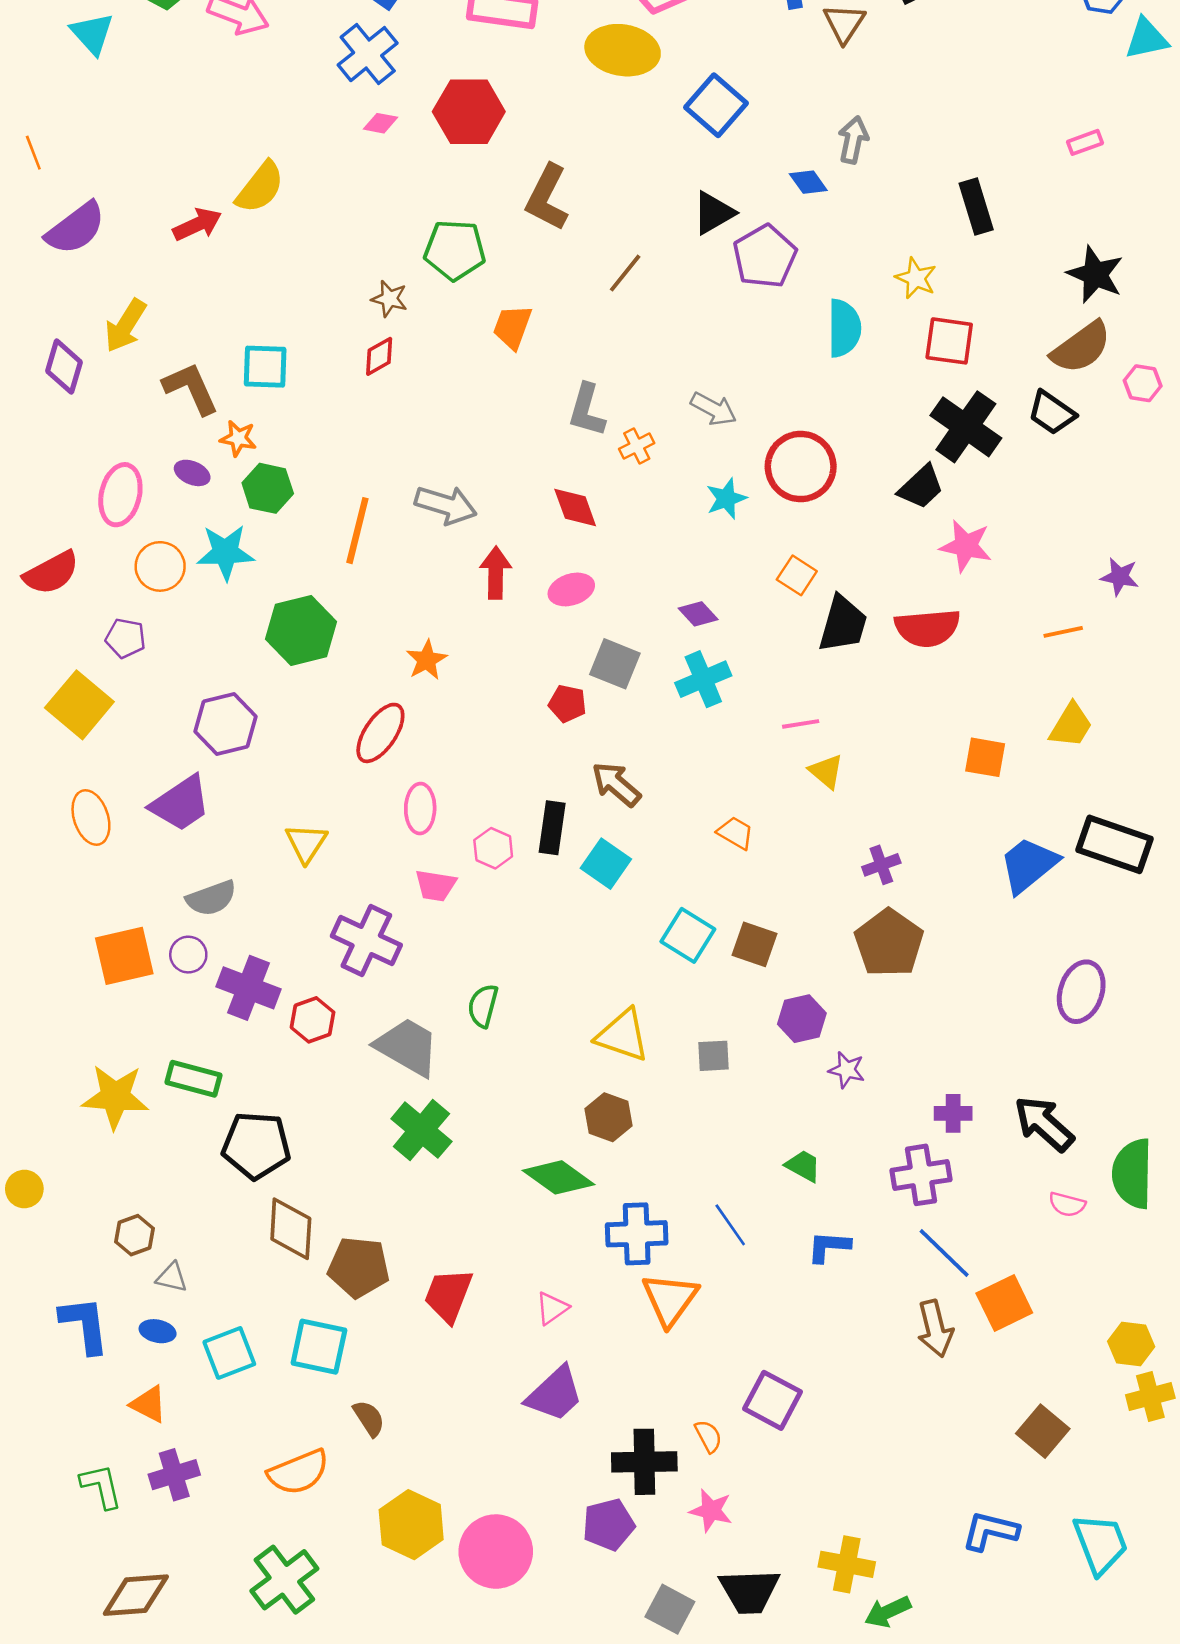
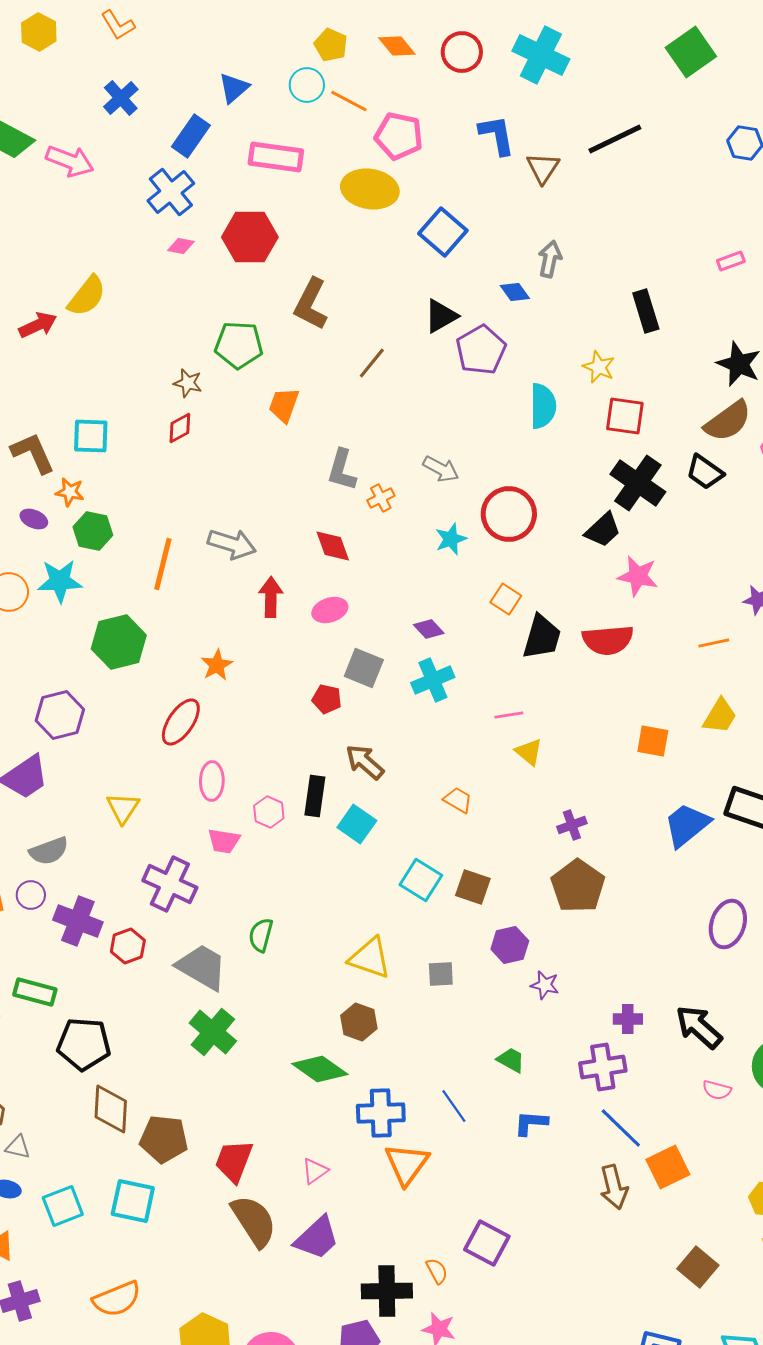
brown semicircle: (369, 1418) -> (254, 1221), moved, size x1.8

